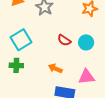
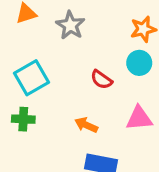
cyan circle: (86, 42) -> (139, 63), moved
pink triangle: (87, 77) -> (139, 118), moved

